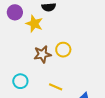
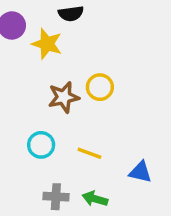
cyan circle: (20, 81) -> (41, 145), moved

